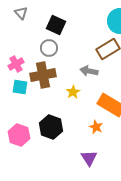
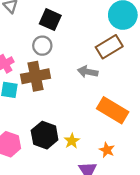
yellow star: (73, 92) -> (72, 141), moved
orange star: (96, 127) -> (107, 150), moved

